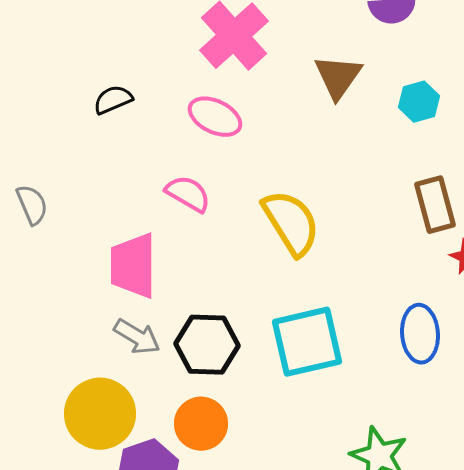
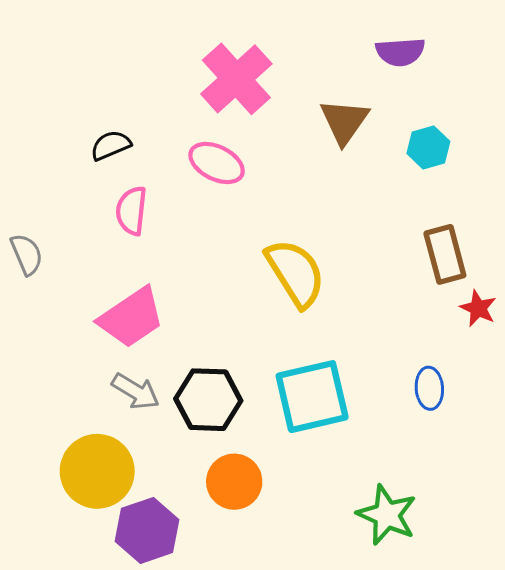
pink semicircle: (188, 194) -> (131, 211), moved, turned -114
pink trapezoid: (133, 266) -> (131, 318), turned -124
blue ellipse: (420, 334) -> (429, 388), size x0.7
orange circle: (201, 424) -> (234, 482), moved

